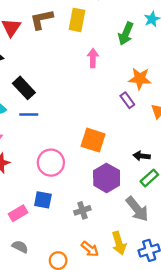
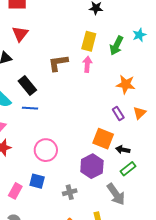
brown L-shape: (42, 19) -> (58, 63), moved
yellow rectangle: (77, 20) -> (89, 41), moved
purple rectangle: (127, 100) -> (118, 114), moved
orange square: (93, 140) -> (103, 139), moved
pink rectangle: (18, 213) -> (15, 191), turned -35

